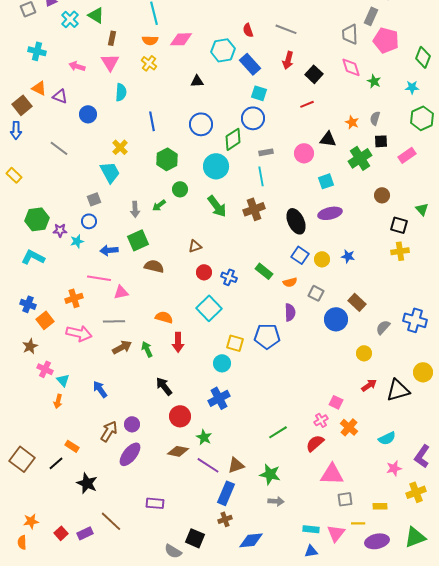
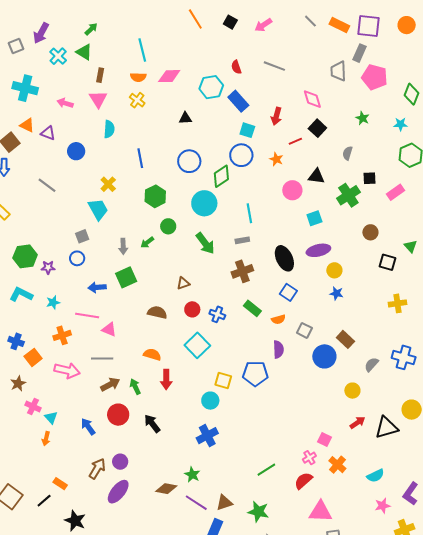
cyan cross: (37, 51) -> (25, 88), size x1.4
red arrow: (288, 60) -> (276, 116), moved
pink diamond: (351, 67) -> (312, 99), moved
black square: (314, 74) -> (317, 128), moved
gray semicircle: (375, 118) -> (347, 153), moved
orange star: (352, 122) -> (276, 159), moved
gray rectangle: (266, 152) -> (242, 240), moved
brown cross: (254, 209) -> (242, 271), moved
cyan star: (77, 241) -> (53, 302), moved
yellow cross: (400, 251) -> (398, 303), moved
yellow circle: (322, 259) -> (334, 270), moved
brown semicircle: (154, 266) -> (157, 312), moved
pink triangle: (121, 292) -> (109, 329), turned 35
red circle: (180, 416) -> (118, 415), moved

